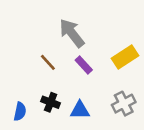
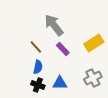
black cross: (51, 102) -> (38, 85), moved
blue semicircle: (20, 112) -> (38, 67), moved

